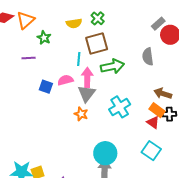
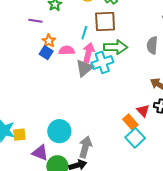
cyan cross: (120, 107) -> (102, 62), moved
orange rectangle: (157, 110) -> (130, 122), moved
orange star: (81, 114) -> (49, 41), moved
cyan circle: (105, 153) -> (59, 131), moved

